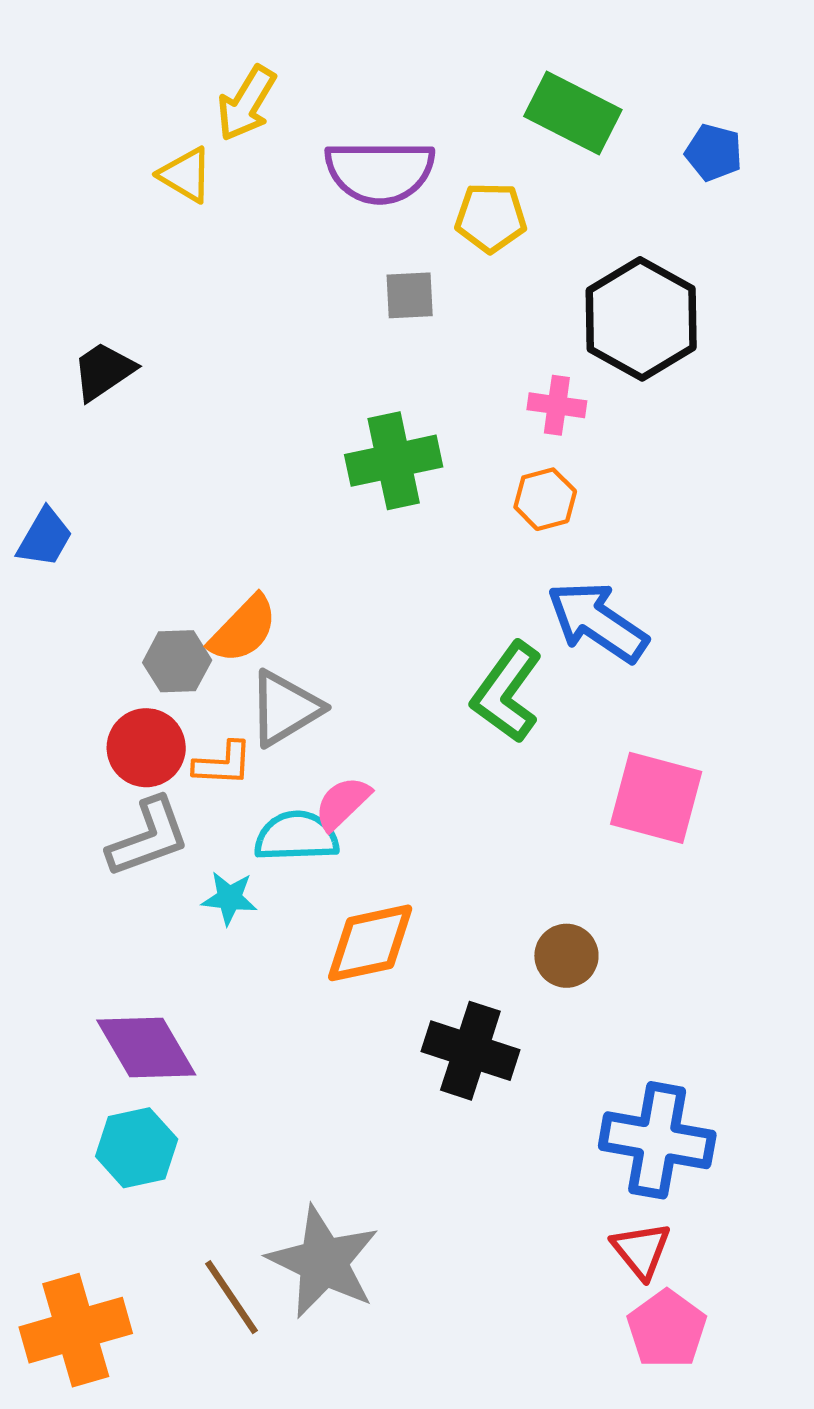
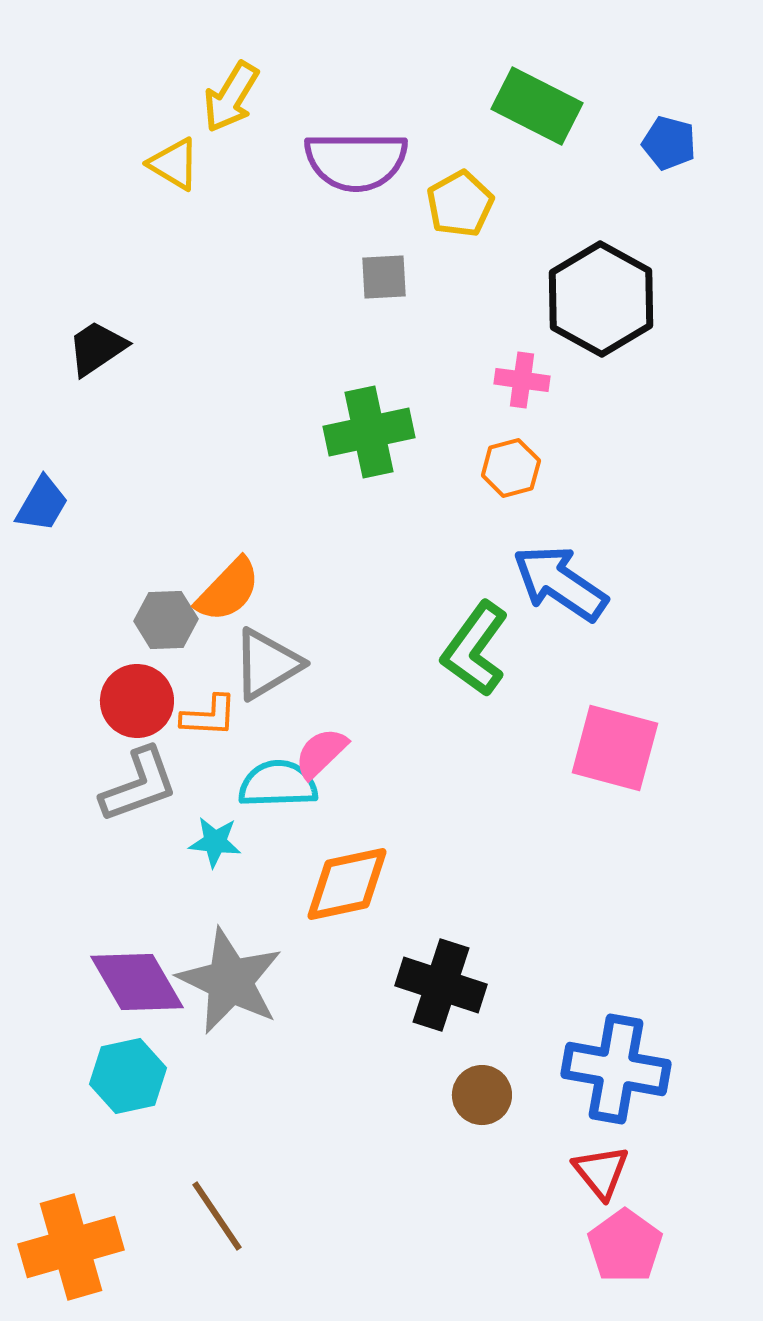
yellow pentagon: (491, 218) -> (460, 204), turned -30
brown circle: (566, 956) -> (482, 1095), moved
gray star: (323, 1262) -> (230, 981), moved

